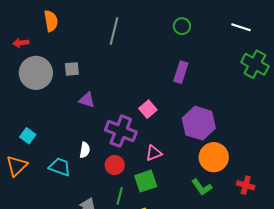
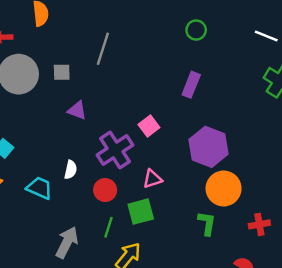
gray line: (114, 31) -> (103, 49), moved
purple cross: (121, 131) -> (115, 150), turned 32
red cross: (246, 185) -> (259, 224), turned -30
green L-shape: (202, 187) -> (207, 223), turned -140

